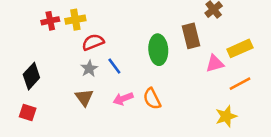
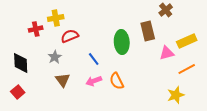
red cross: (50, 21) -> (36, 29), moved
blue line: (114, 66) -> (94, 59), moved
gray star: (89, 69) -> (55, 57), moved
black diamond: (31, 76) -> (21, 63), turned -45
red square: (28, 113) -> (18, 92), turned 32

